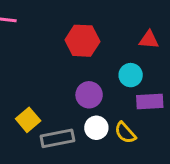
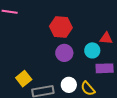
red triangle: (149, 40) -> (106, 38), moved
purple circle: (89, 95) -> (64, 53), moved

